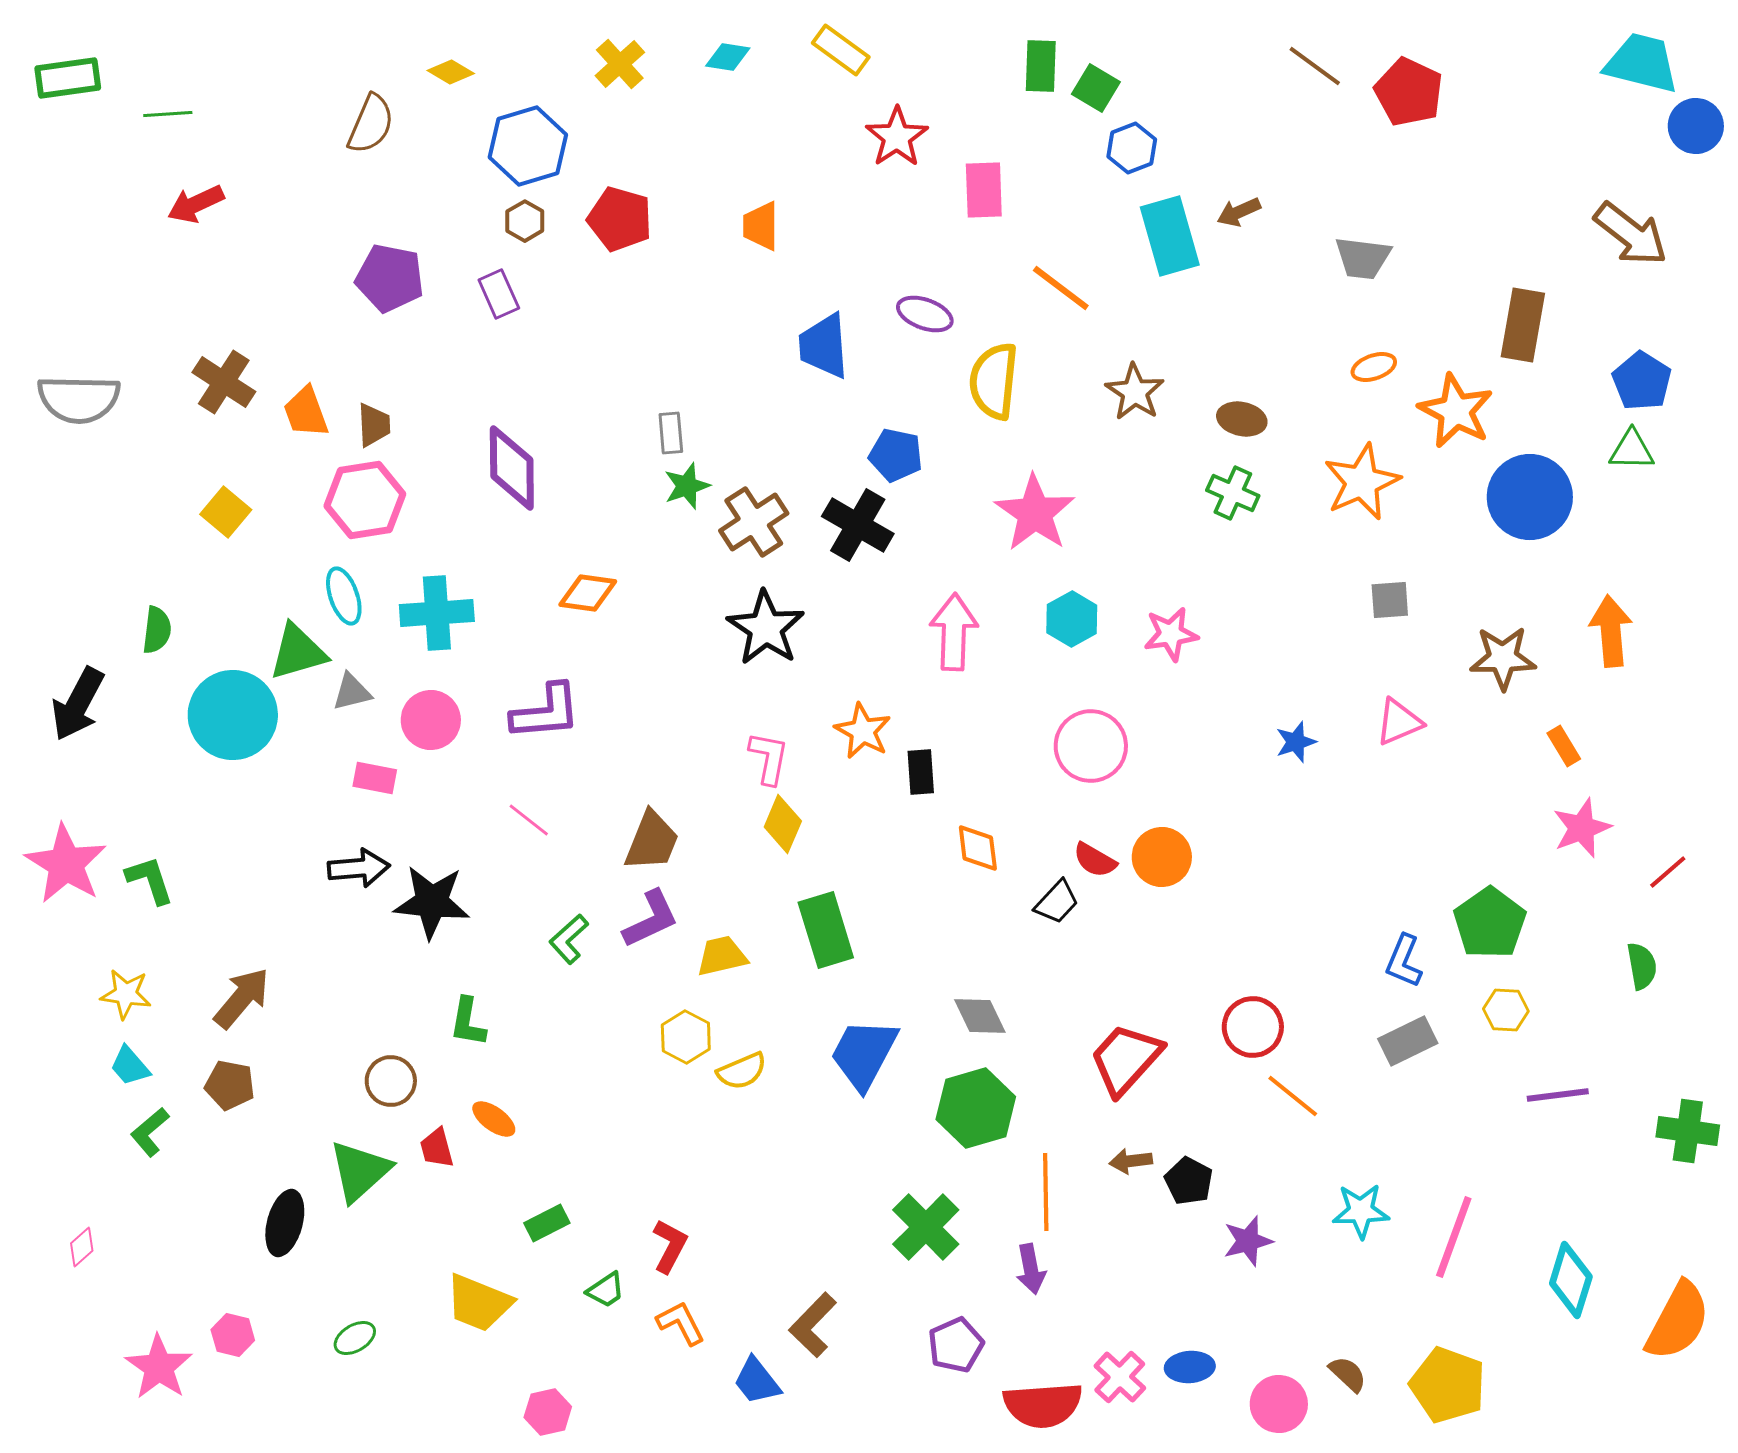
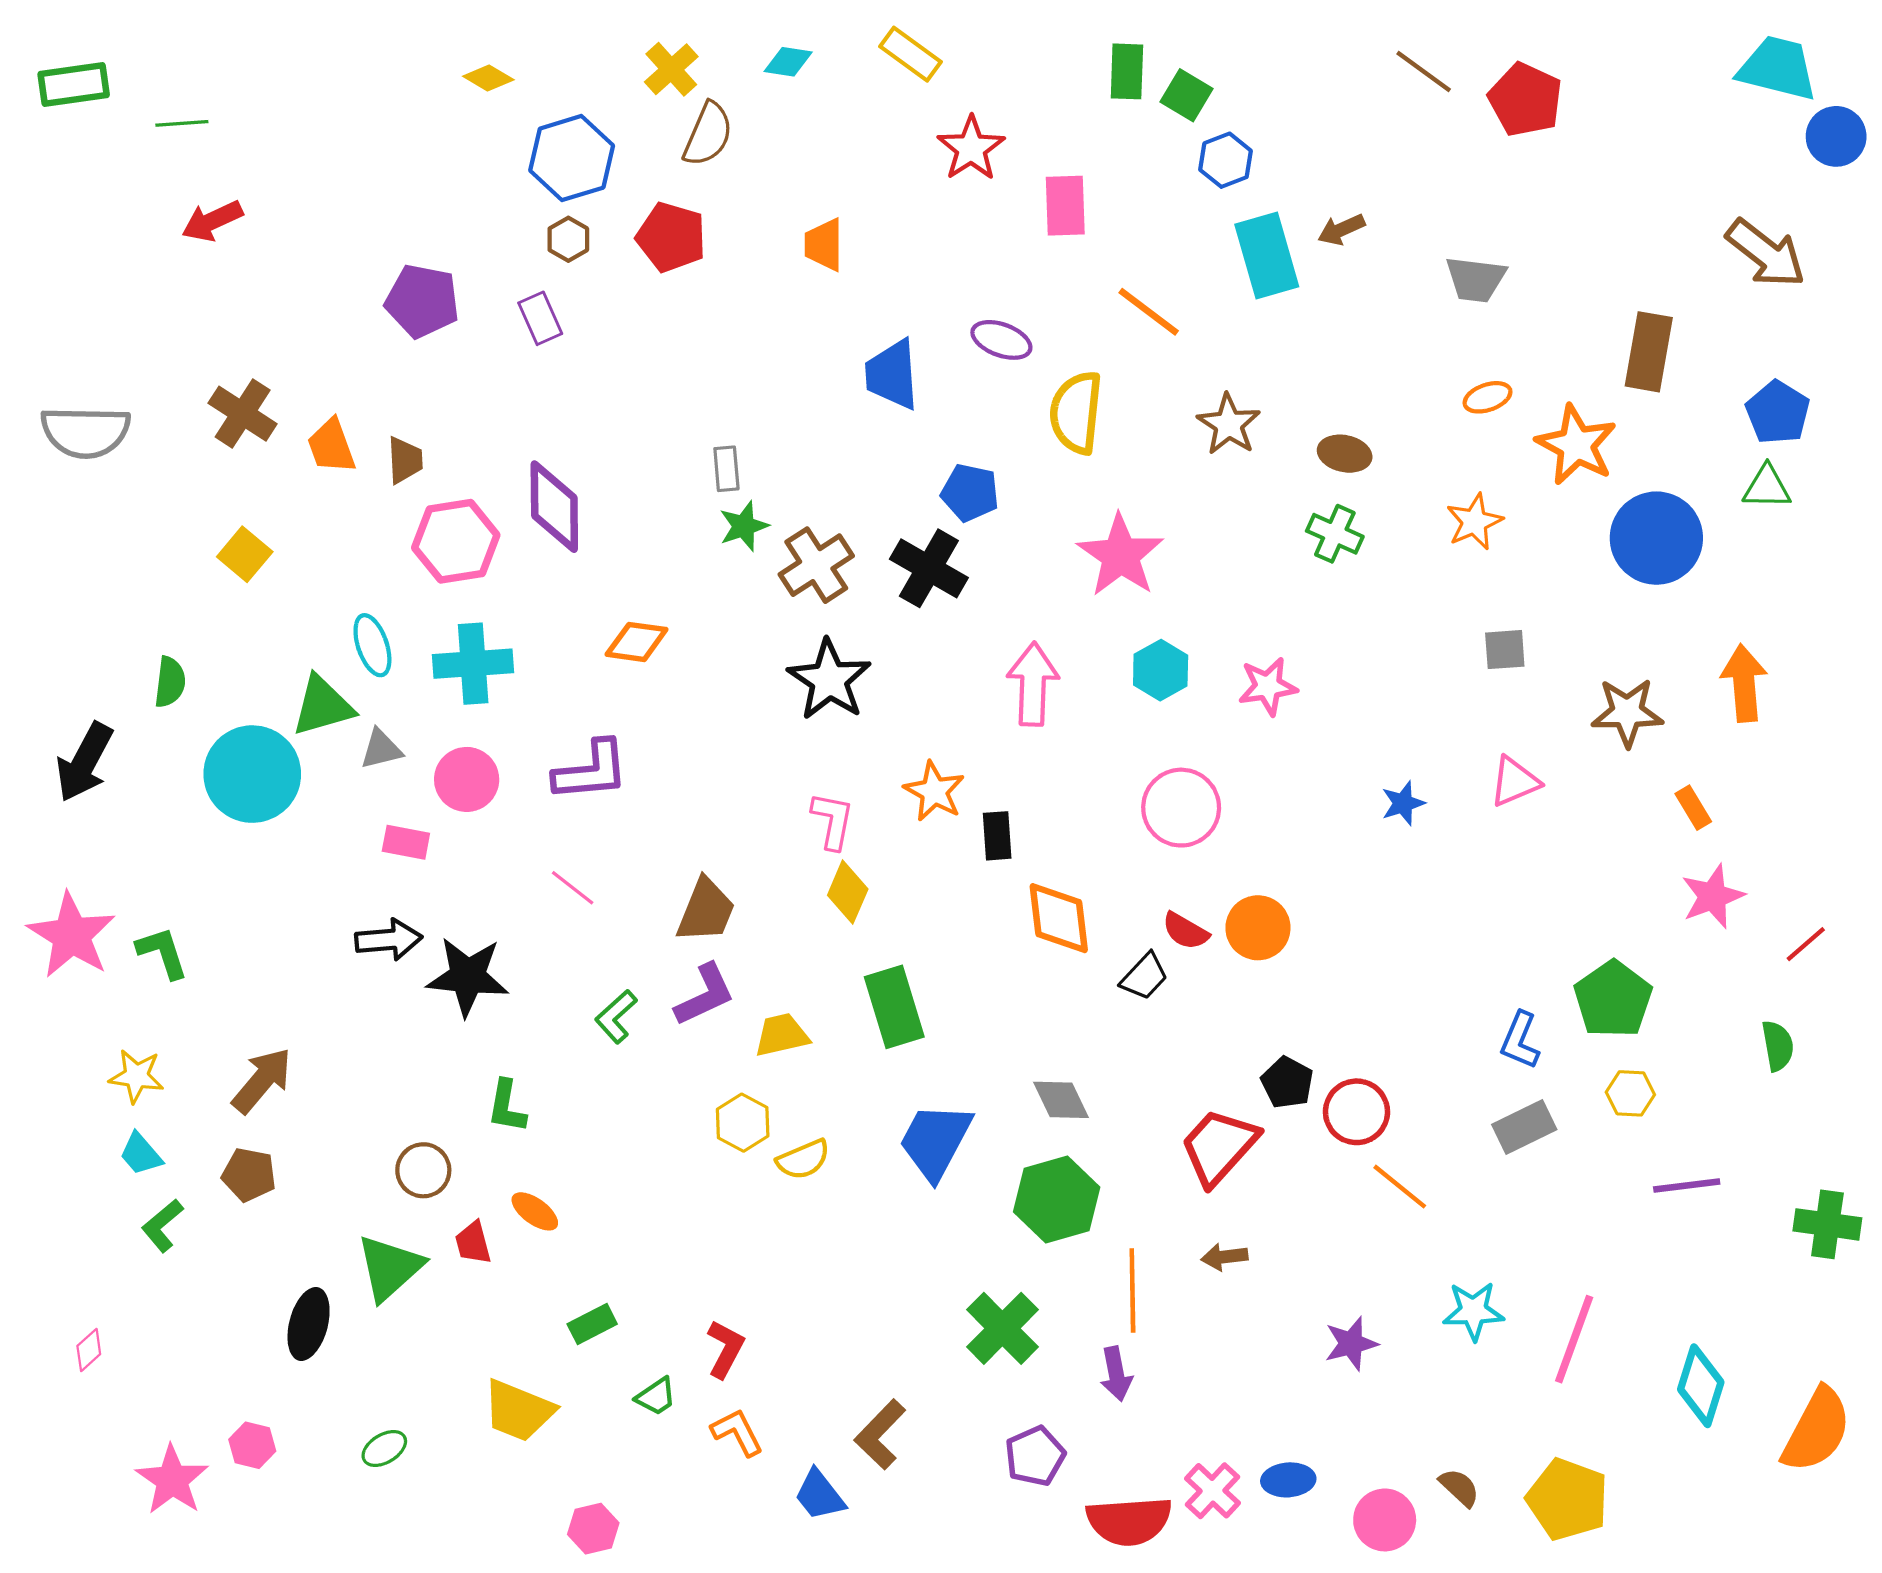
brown semicircle: (371, 124) -> (708, 134), moved
orange star: (1362, 482) -> (1475, 522), size x0.7
pink hexagon: (365, 500) -> (456, 541), moved
orange diamond: (978, 848) -> (1059, 918), size x1.4
black pentagon: (1189, 1181) -> (1287, 1083), moved

